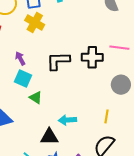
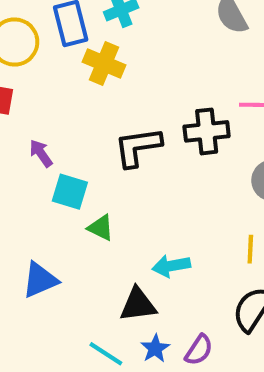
yellow cross: (35, 23) -> (104, 64), moved
purple arrow: (20, 58) -> (41, 153), moved

